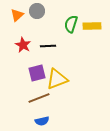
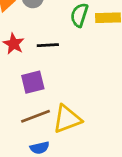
yellow triangle: (57, 79) -> (67, 119), moved

